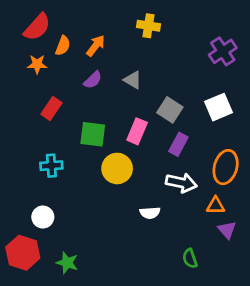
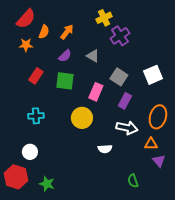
yellow cross: (148, 26) -> (104, 18), turned -35
purple cross: (223, 51) -> (120, 36), moved
green square: (93, 134) -> (65, 81), moved

